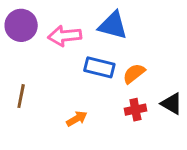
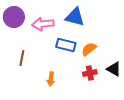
brown line: (21, 96) -> (22, 58), moved
orange arrow: (77, 119) -> (51, 79), turned 128

